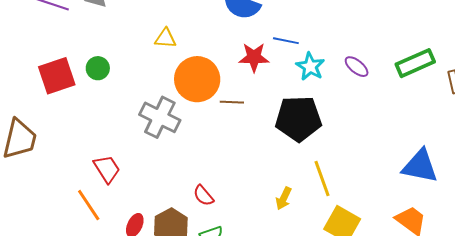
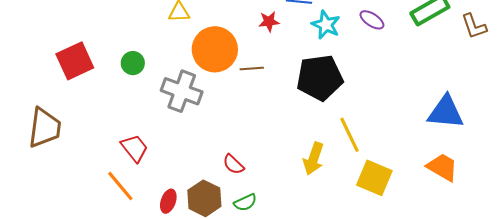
red star: (254, 57) -> (269, 22), size x0.7
green circle: (98, 68) -> (133, 63), moved
yellow arrow: (284, 198) -> (313, 159), size x1.4

